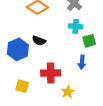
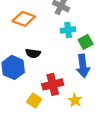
blue arrow: (82, 62) -> (83, 66), size x1.5
yellow square: (22, 86) -> (34, 101), moved, turned 32

